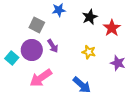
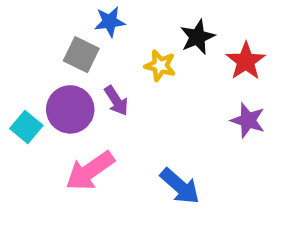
blue star: (59, 10) -> (110, 22), moved
yellow star: (89, 52) -> (160, 66), moved
purple star: (118, 63) -> (248, 120), moved

